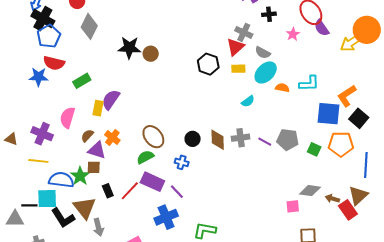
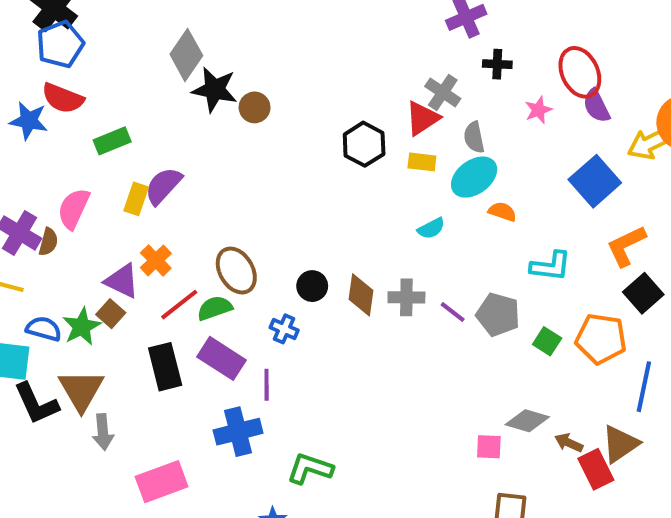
gray diamond: (89, 26) -> (186, 55), moved
gray semicircle: (263, 53) -> (474, 137), turned 42
cyan L-shape: (309, 84) -> (551, 266), moved
blue square: (329, 114) -> (595, 181), moved, turned 35
brown semicircle: (87, 136) -> (48, 242), moved, turned 144
brown square: (94, 167) -> (111, 314), turned 32
blue semicircle: (61, 180) -> (44, 329), size x0.7
black rectangle: (108, 191) -> (165, 367), moved, size x1.6
red line: (130, 191) -> (179, 305), moved
purple line: (177, 192) -> (267, 385), turned 35

